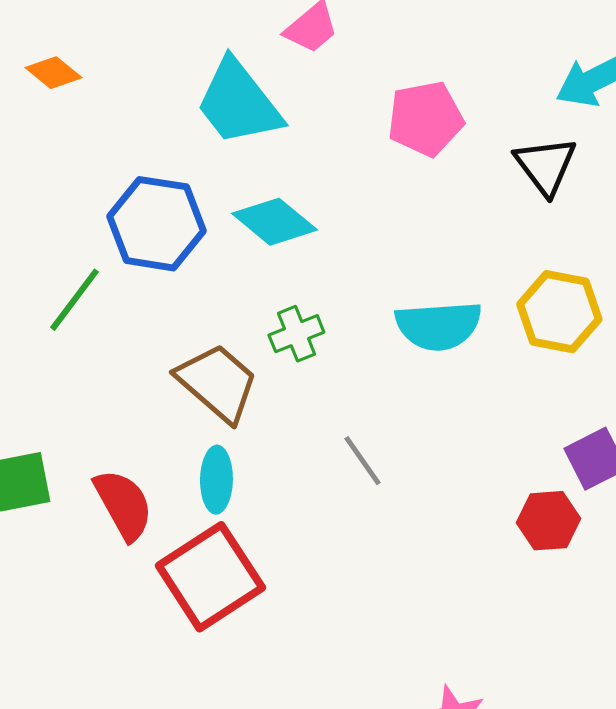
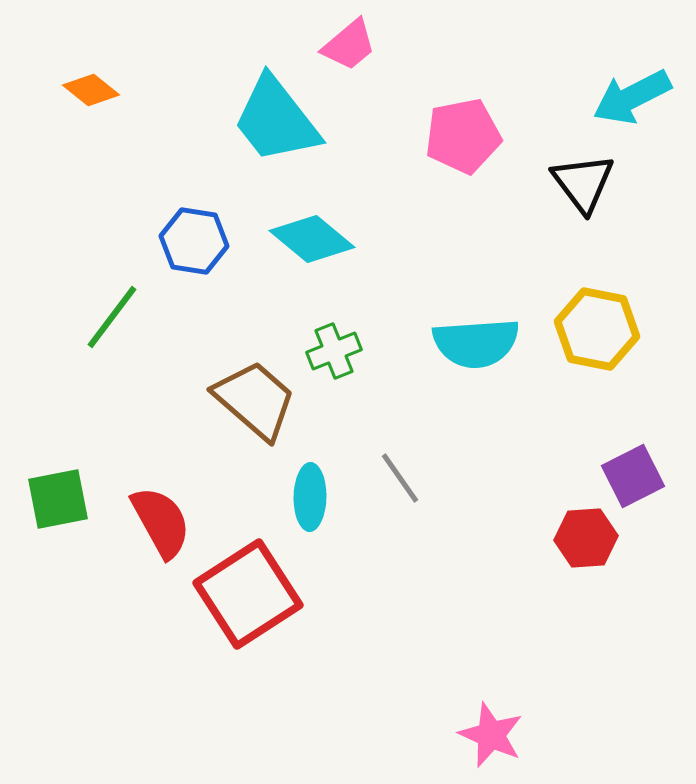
blue hexagon: (156, 224) -> (194, 241), size x0.7
cyan ellipse: (216, 480) -> (310, 497), moved

